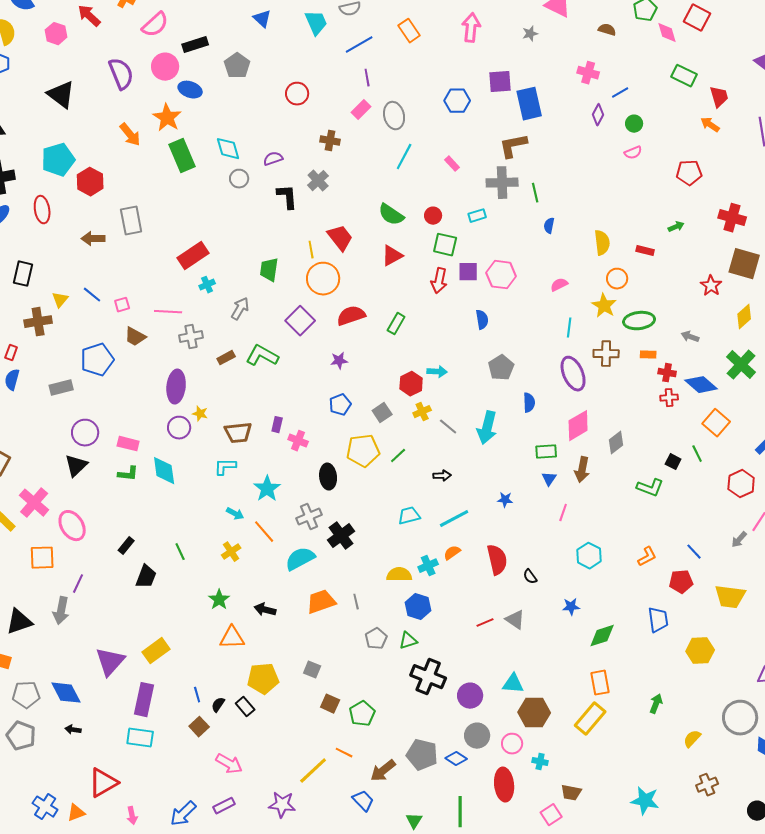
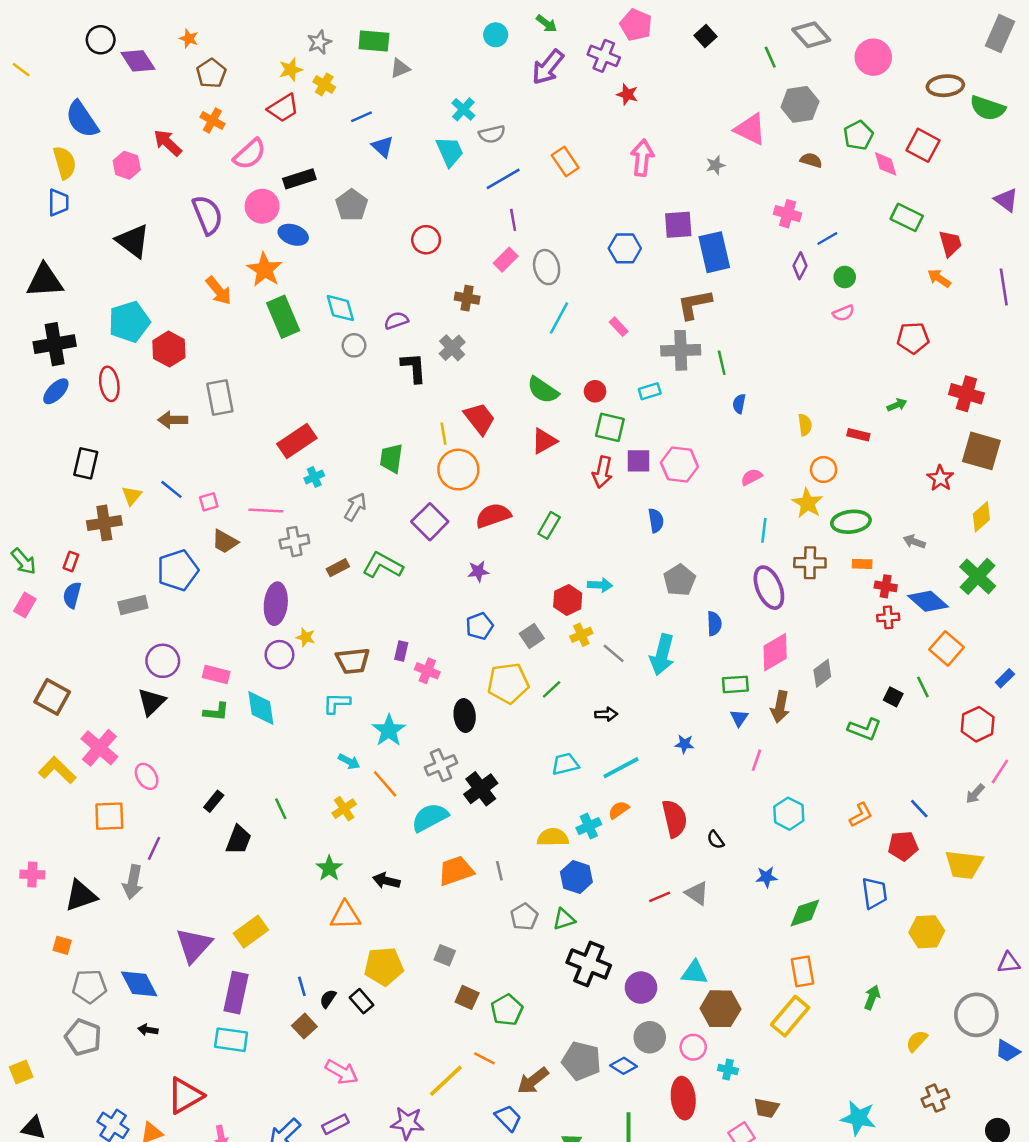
yellow semicircle: (602, 243) -> (805, 425), size x0.7
pink ellipse: (72, 526) -> (147, 776), size x0.7

